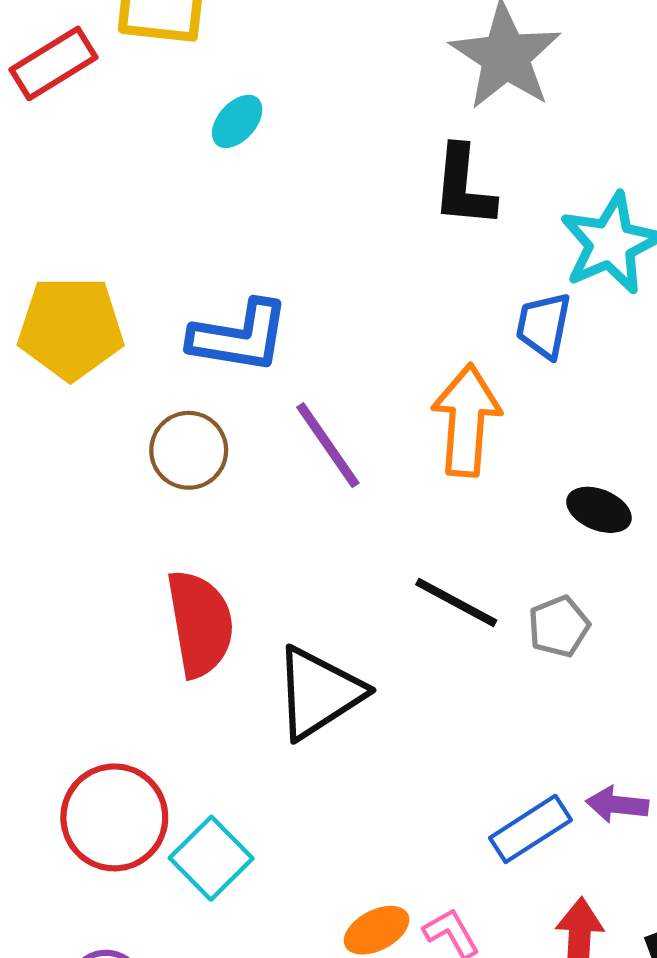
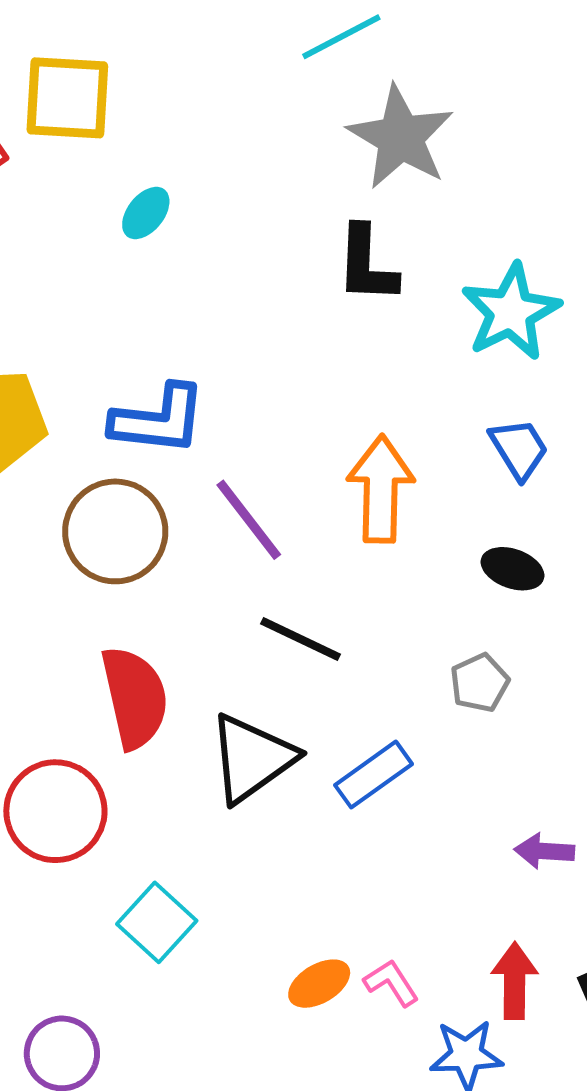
blue trapezoid: (544, 325) -> (519, 449), moved, turned 140
brown circle: (189, 450) -> (115, 531), size x1.4
black line: (456, 602) -> (300, 639), moved
red circle: (114, 817) -> (55, 811), moved
blue rectangle: (530, 829) -> (374, 775), moved

